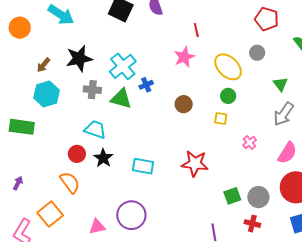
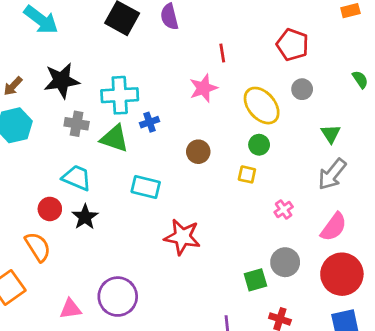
red pentagon: (267, 19) -> (292, 45), moved
cyan cross: (123, 66) -> (120, 95), turned 32
red star: (195, 163) -> (182, 237), moved
cyan rectangle: (143, 166) -> (146, 187), moved
gray circle: (258, 197) -> (285, 262), moved

